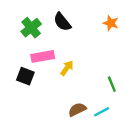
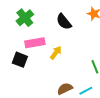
black semicircle: (62, 22) -> (64, 22), moved

